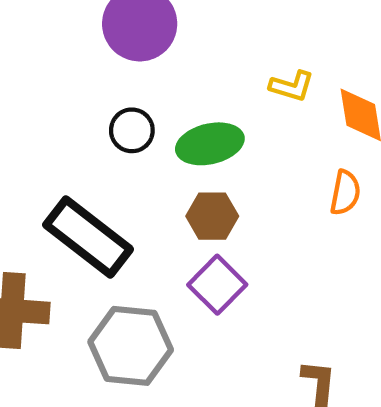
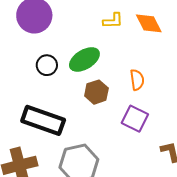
orange semicircle: (345, 193) -> (137, 80), moved
purple square: (217, 285) -> (135, 119), moved

